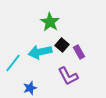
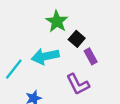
black square: (62, 45) -> (77, 39), moved

